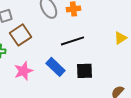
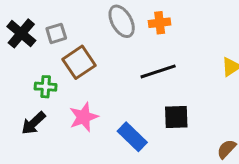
blue rectangle: (55, 67) -> (132, 137), moved

